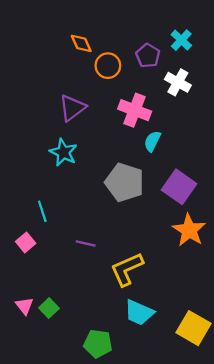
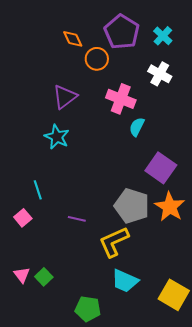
purple pentagon: (148, 56) -> (122, 32), moved, size x1.6
gray pentagon: (125, 182) -> (132, 206), moved

